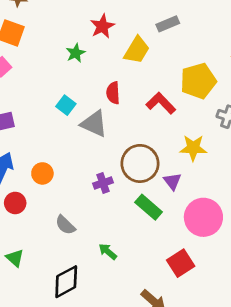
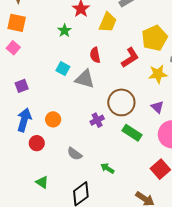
red L-shape: (161, 103) -> (130, 58), turned 110
yellow star: (193, 148) -> (158, 74), moved
purple triangle: (172, 181) -> (157, 107), moved

